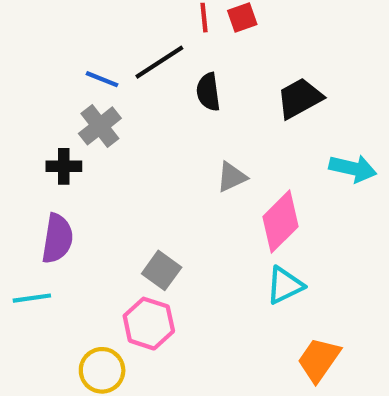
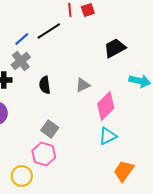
blue line: (102, 79) -> (22, 39), turned -63
black semicircle: (208, 92) -> (45, 85), moved

